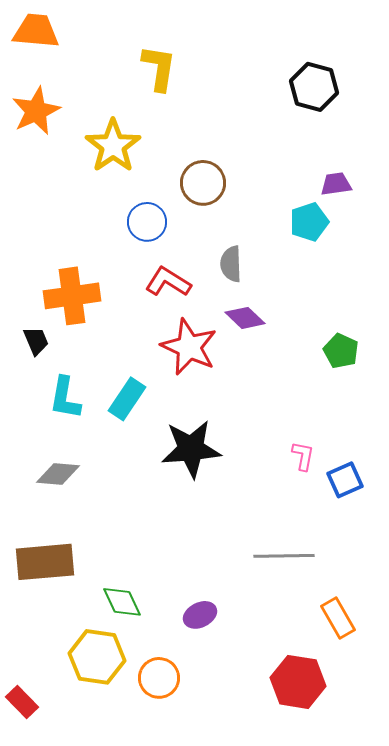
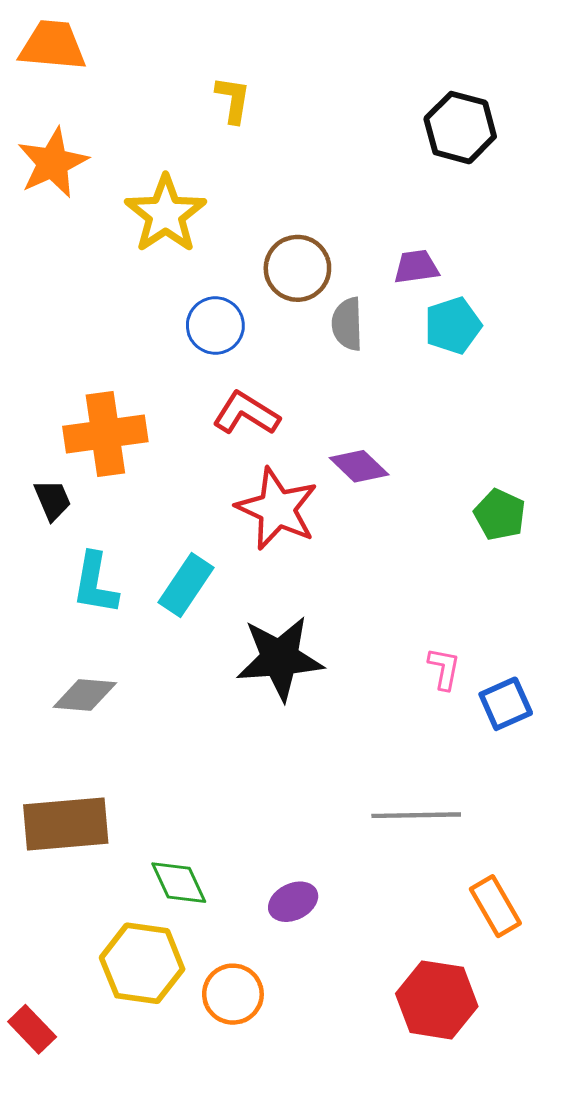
yellow L-shape: (159, 68) -> (233, 100), size x0.7
purple trapezoid: (336, 184) -> (416, 267), moved
gray semicircle: (231, 264) -> (347, 324), moved

